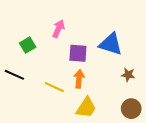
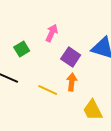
purple square: (78, 53) -> (71, 57), turned 30
yellow trapezoid: (86, 108) -> (93, 110), moved, turned 120

